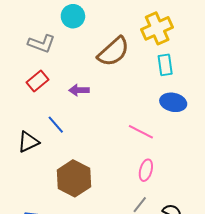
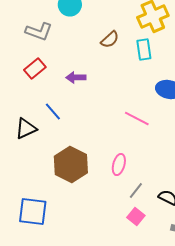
brown semicircle: (113, 52) -> (110, 40), size x0.6
cyan rectangle: (165, 65) -> (144, 50), moved
pink ellipse: (146, 170) -> (119, 164), moved

